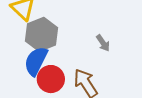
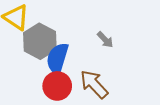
blue semicircle: (36, 61) -> (57, 58), moved

